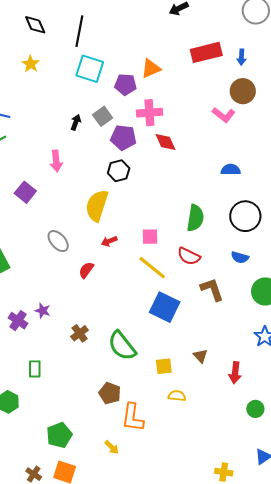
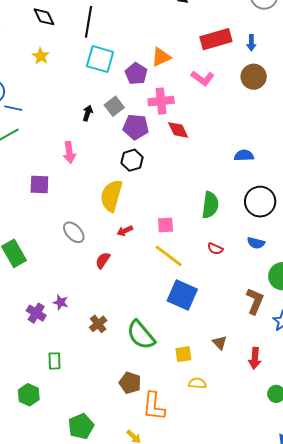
purple pentagon: (125, 84) -> (136, 74), turned 30
pink L-shape: (224, 115) -> (203, 78), moved
purple square: (25, 192) -> (39, 185), turned -35
red semicircle: (189, 256) -> (215, 249), moved, size x0.7
brown L-shape: (212, 289) -> (255, 301), moved, turned 44

